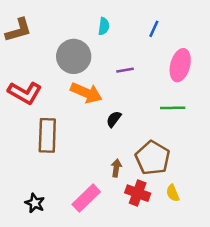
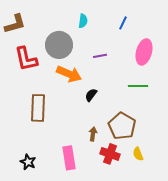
red L-shape: (25, 93) -> (26, 59), moved, turned 48
pink rectangle: (86, 198) -> (69, 158), turned -55

